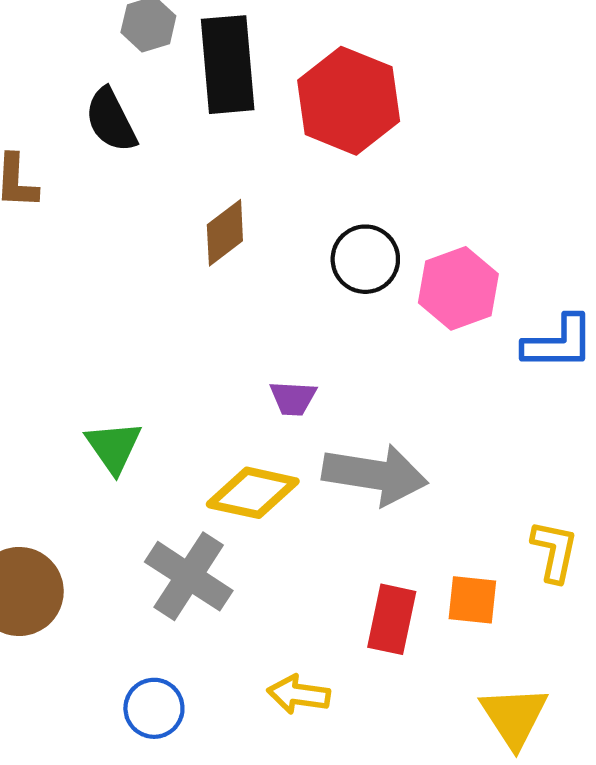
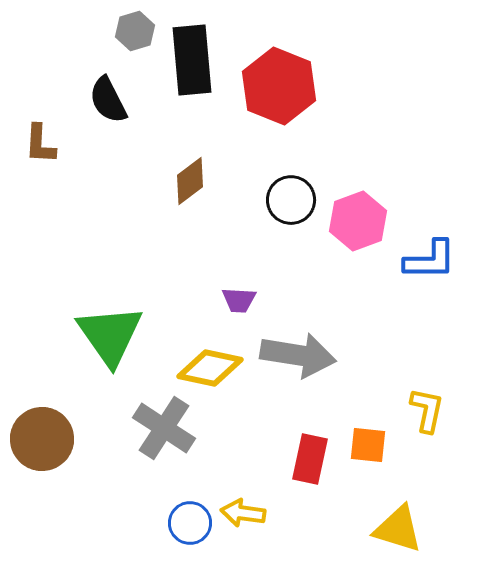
green triangle: (114, 447) -> (110, 335), size x1.6
blue circle: (154, 708) -> (190, 523), moved
yellow triangle: (514, 717) -> (398, 529), turned -40

